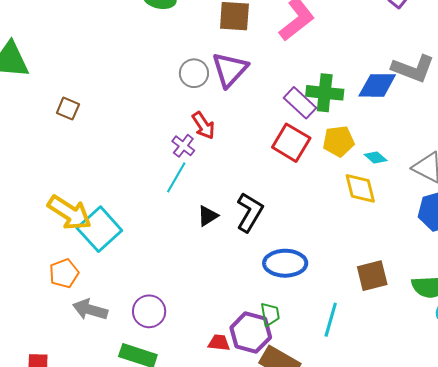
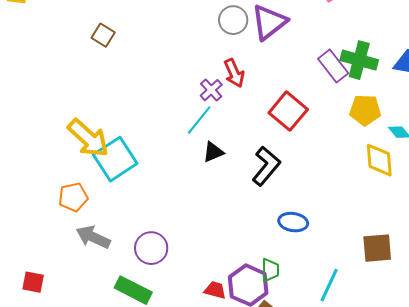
red square: (291, 143) -> (288, 111), moved
black triangle: (208, 216) -> (213, 152), moved
blue ellipse: (285, 263) -> (293, 222), size x0.7

